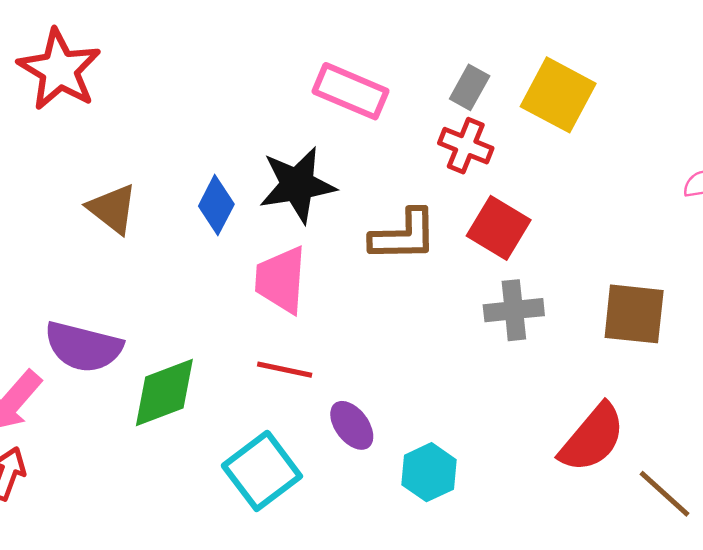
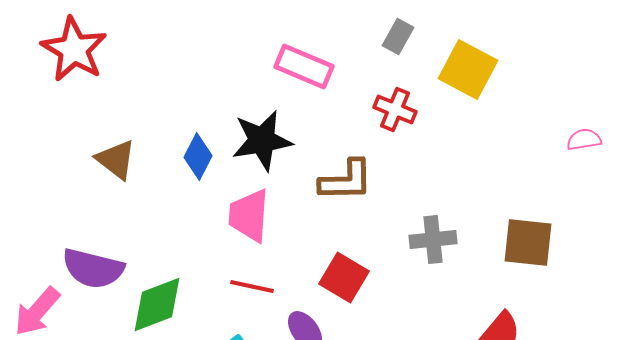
gray rectangle: (470, 87) -> (398, 36), moved
red square: (499, 228) -> (344, 277), moved

